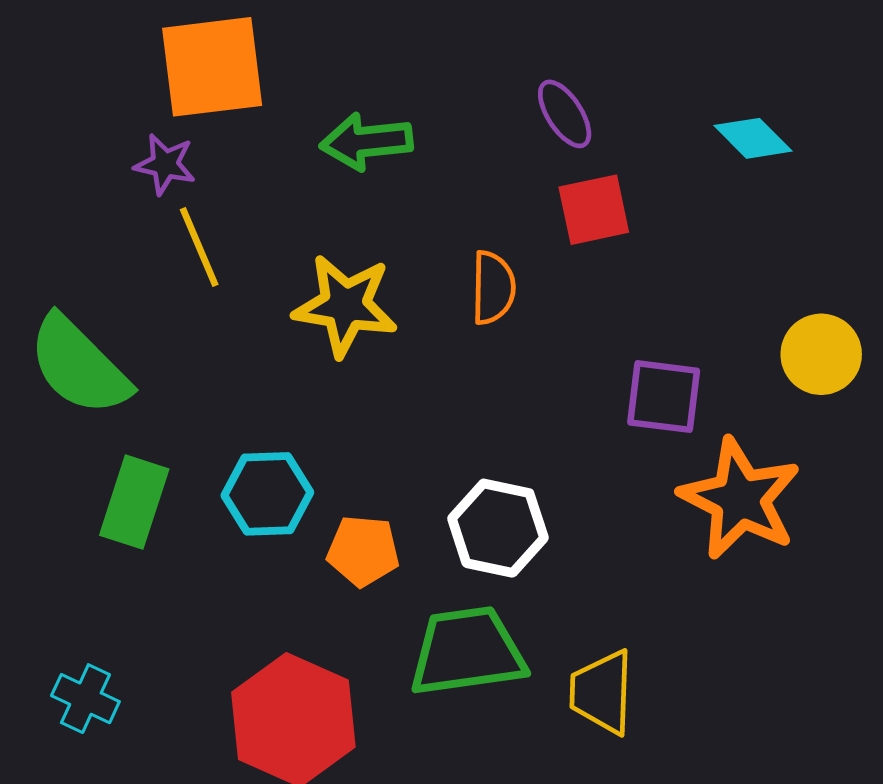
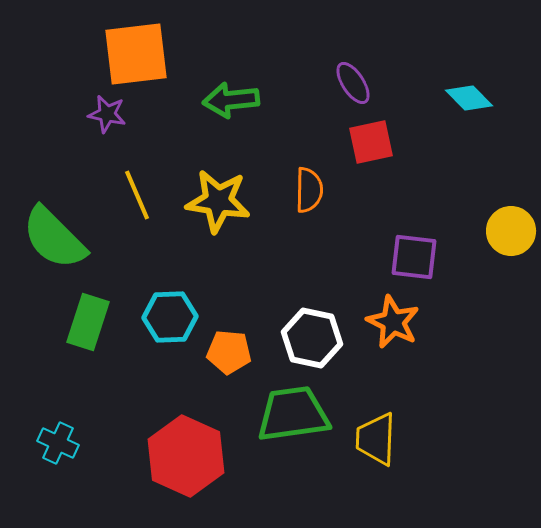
yellow line: (199, 247) -> (137, 195), moved
orange star: (740, 499) -> (393, 322), moved, size x0.7

